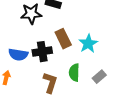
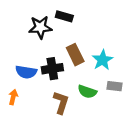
green semicircle: (74, 73) -> (87, 92), turned -72
gray rectangle: (99, 77) -> (114, 86), moved, turned 48

